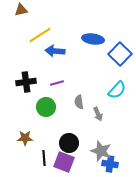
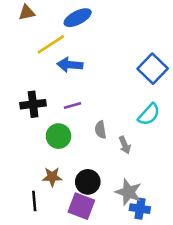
blue ellipse: (93, 39) -> (78, 18), moved, turned -35
brown star: (25, 138) -> (52, 177), moved
black line: (44, 158) -> (34, 201), moved

